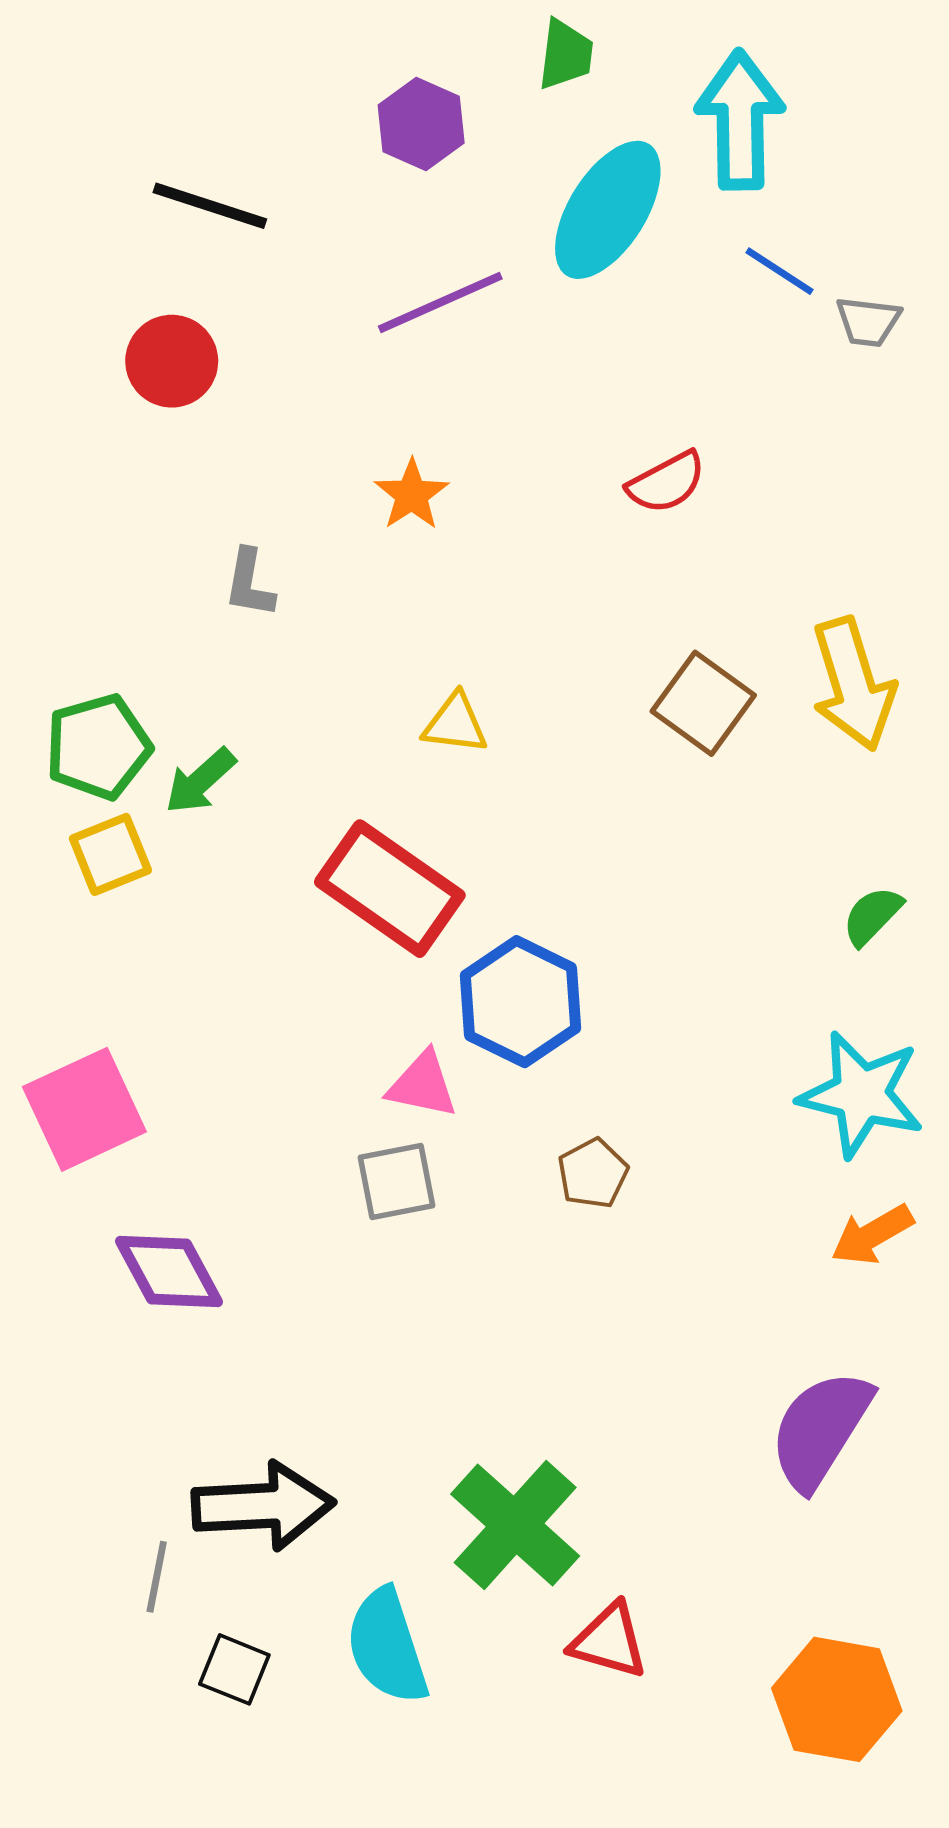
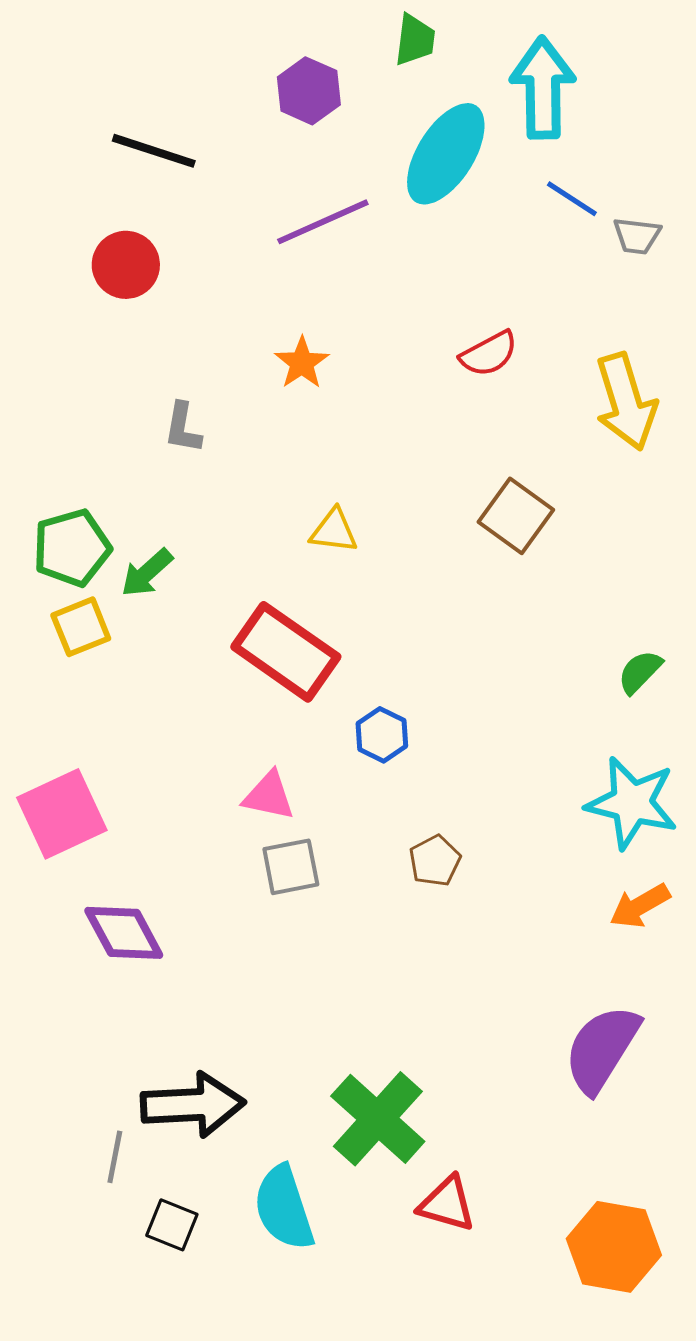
yellow arrow: (853, 684) -> (626, 402), moved
blue hexagon: (521, 1002) -> (382, 735), size x0.6
pink triangle: (422, 1085) -> (269, 796), moved

